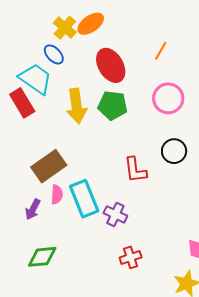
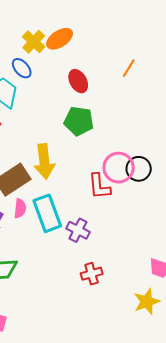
red ellipse: (111, 65) -> (78, 81), size x0.7
pink circle: (168, 98) -> (119, 168), moved
yellow arrow: (77, 106) -> (44, 161), moved

